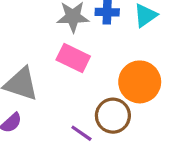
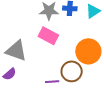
purple line: (81, 133) -> (52, 82), turned -40

